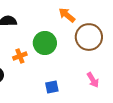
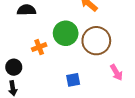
brown circle: (89, 37) -> (96, 41), moved

